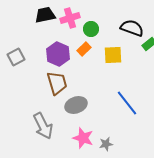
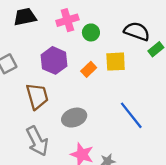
black trapezoid: (45, 15) -> (25, 17), moved
orange rectangle: (84, 49) -> (89, 69), moved
brown trapezoid: (57, 83) -> (37, 96), moved

